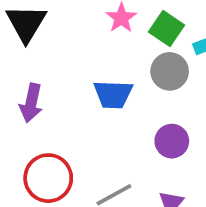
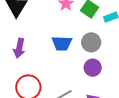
gray circle: (170, 71) -> (91, 42), moved

